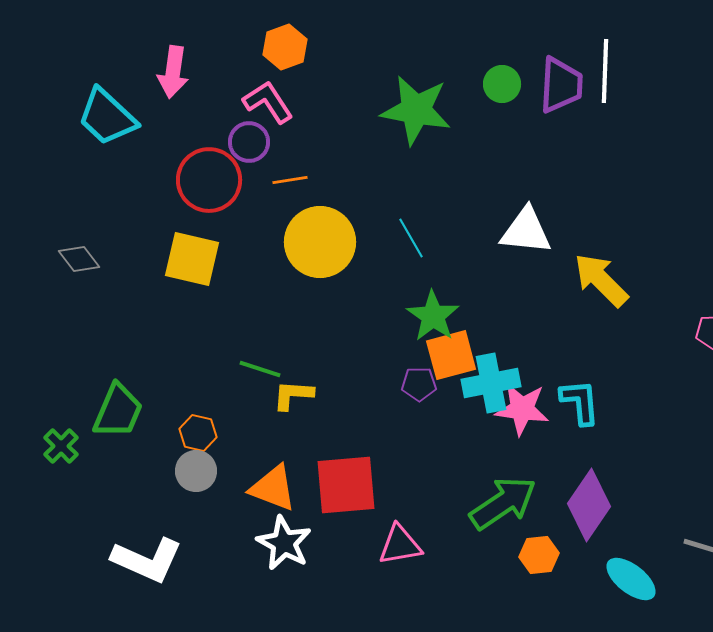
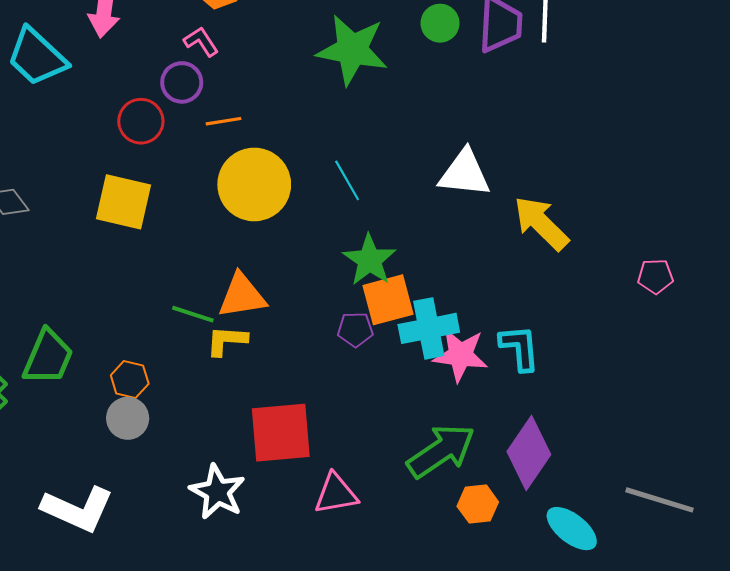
pink L-shape: (268, 102) -> (201, 42), size x0.7
red circle: (209, 180) -> (141, 121), size x0.7
orange triangle: (273, 488) -> (242, 296), moved, turned -30

